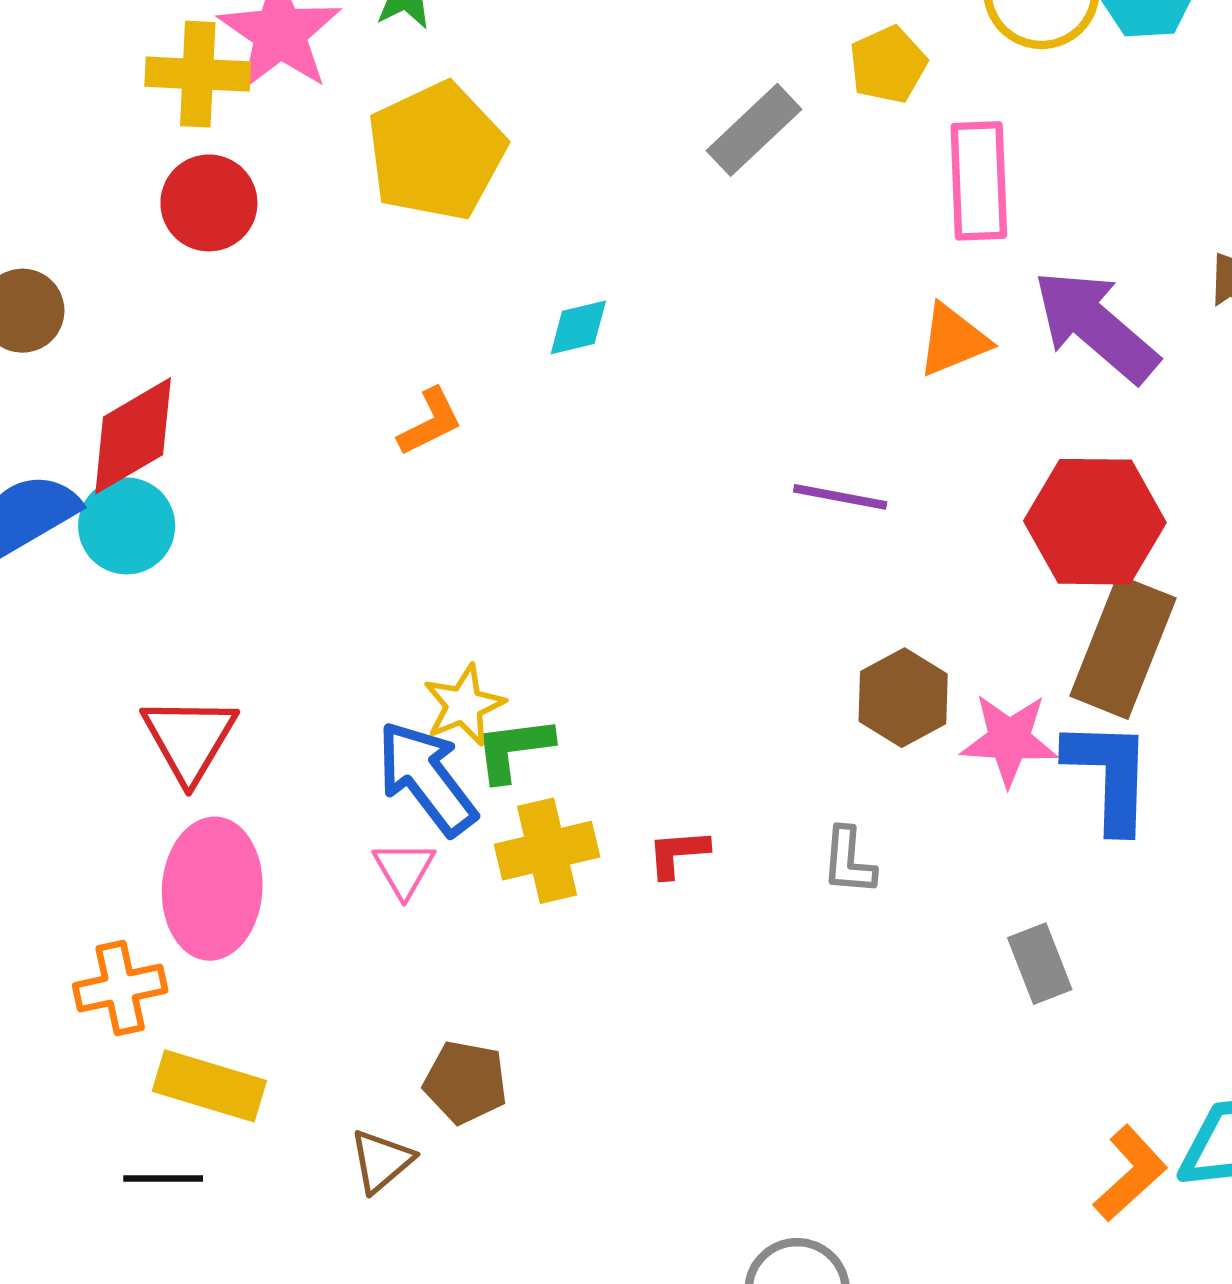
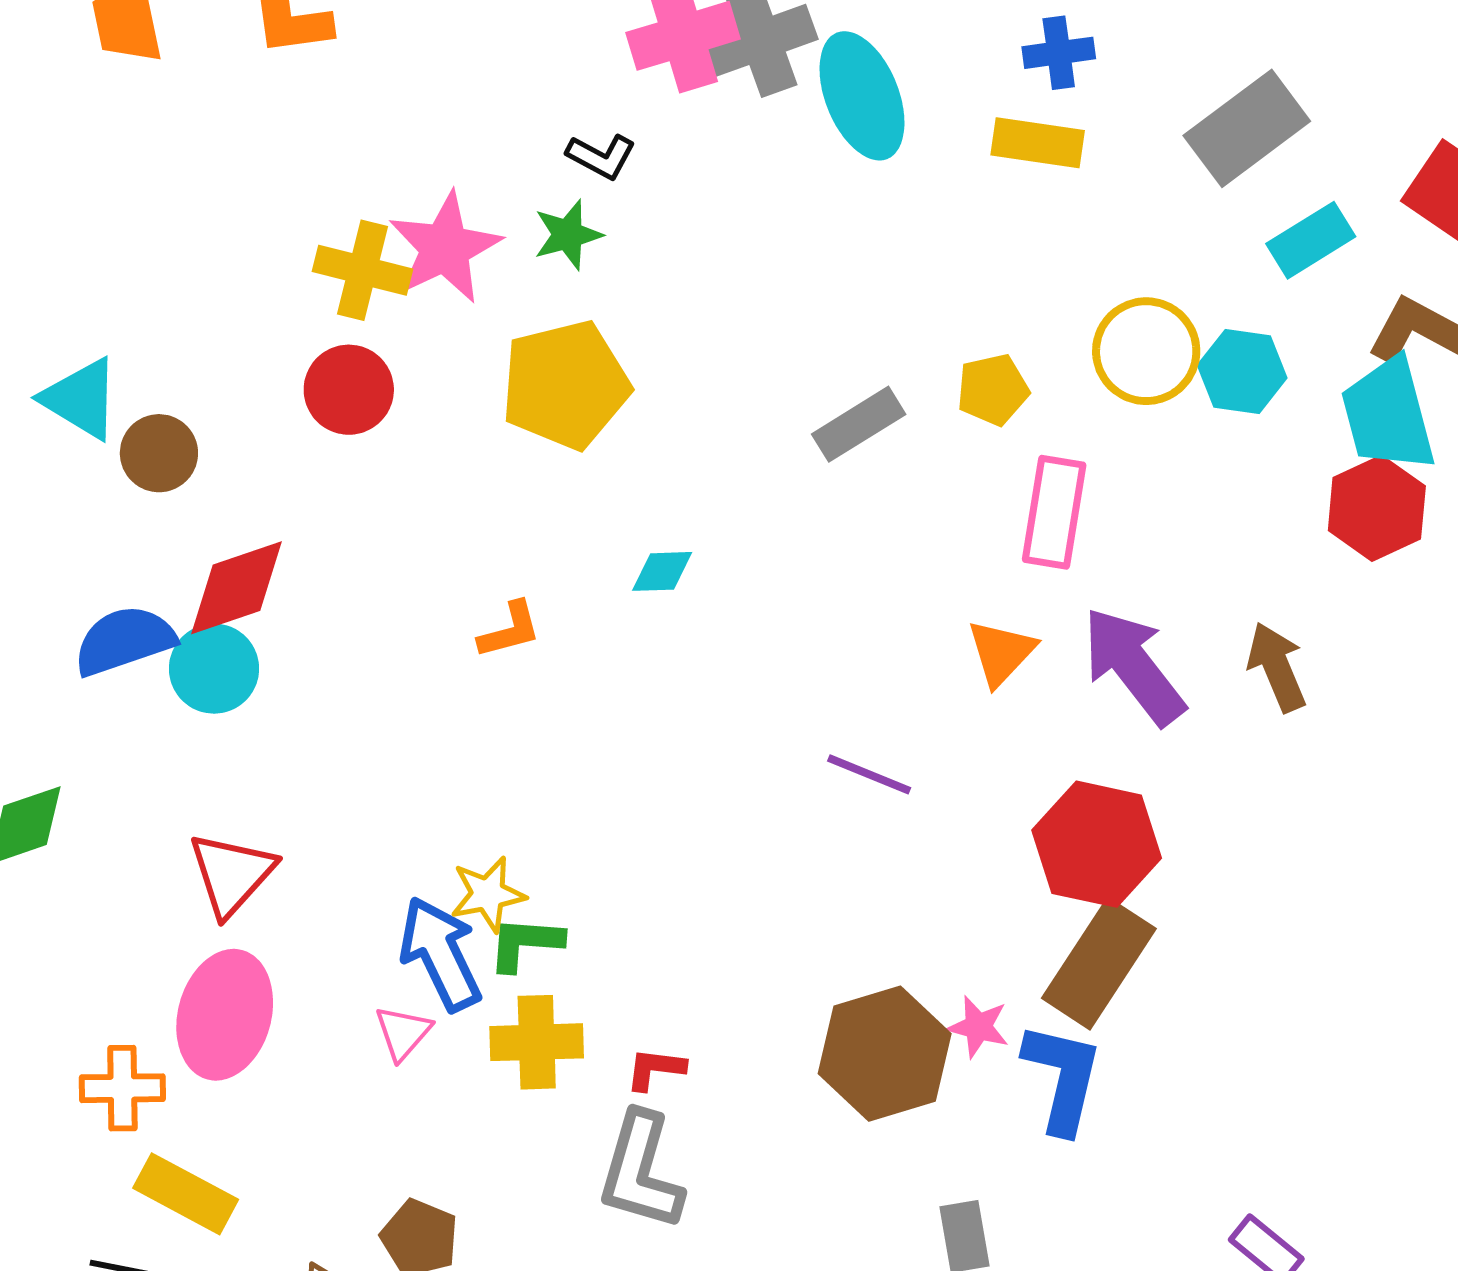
orange triangle: (953, 340) -> (1001, 653), turned -36
brown hexagon: (903, 698) -> (885, 1054), moved, size x1.5
pink star: (1009, 740) -> (978, 1027), size x0.7
gray L-shape: (849, 861) -> (641, 1171), moved, size x1.8

